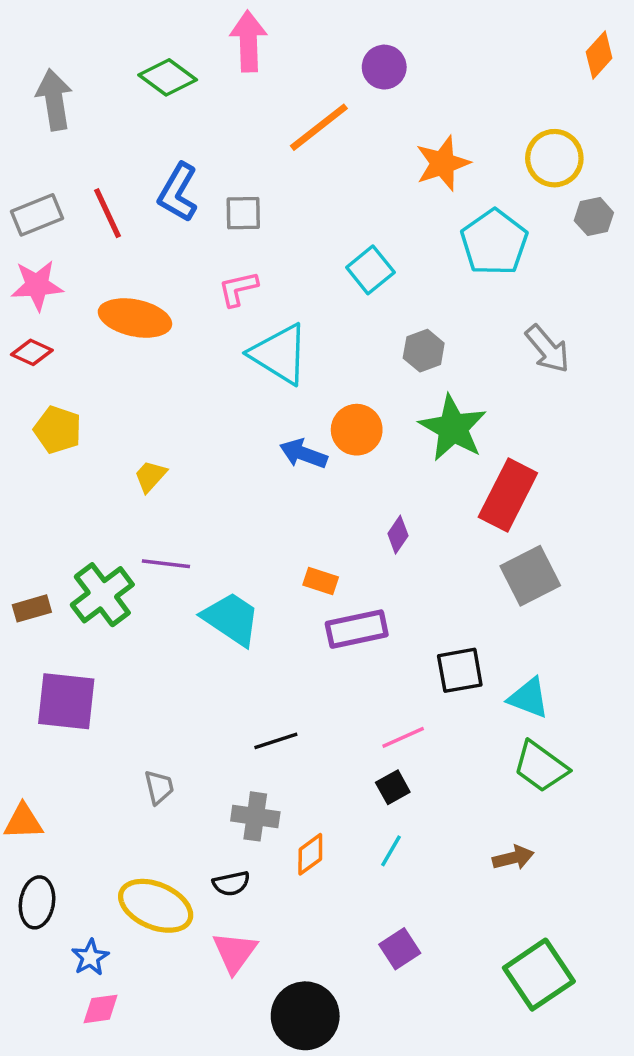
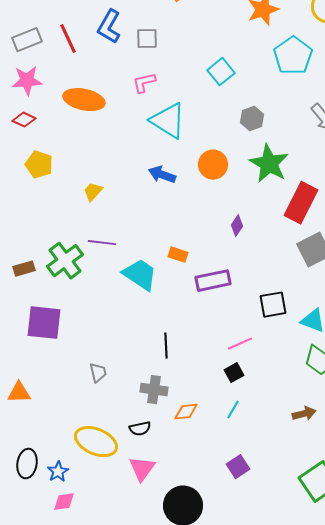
blue arrow: (303, 454) -> (162, 175), moved
orange rectangle: (321, 581) -> (178, 255), moved
black line: (276, 741) -> (166, 346), turned -75
orange diamond: (310, 854) -> (186, 412), turned 30
black ellipse: (37, 902) -> (27, 464), moved

